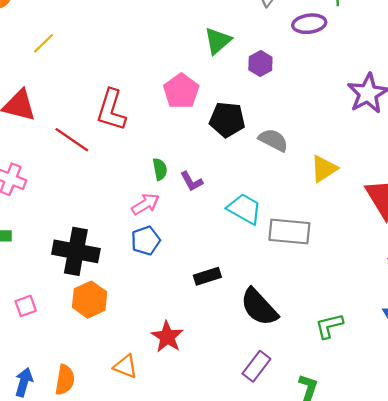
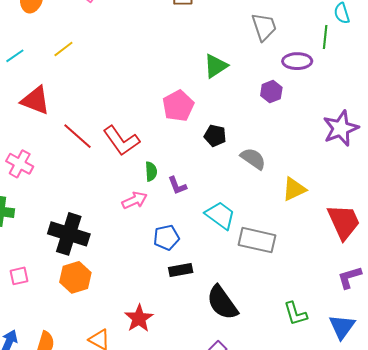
purple hexagon: (260, 63) -> (271, 92), moved
red L-shape: (111, 110) -> (121, 141), moved, turned -60
black pentagon: (227, 120) -> (215, 136), size x0.7
blue pentagon: (146, 241) -> (166, 238), moved
green L-shape: (329, 326) -> (295, 314), moved, turned -100

